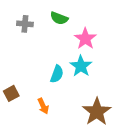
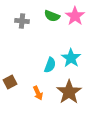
pink star: (85, 39) -> (75, 16), moved
brown star: (97, 112) -> (69, 92), moved

